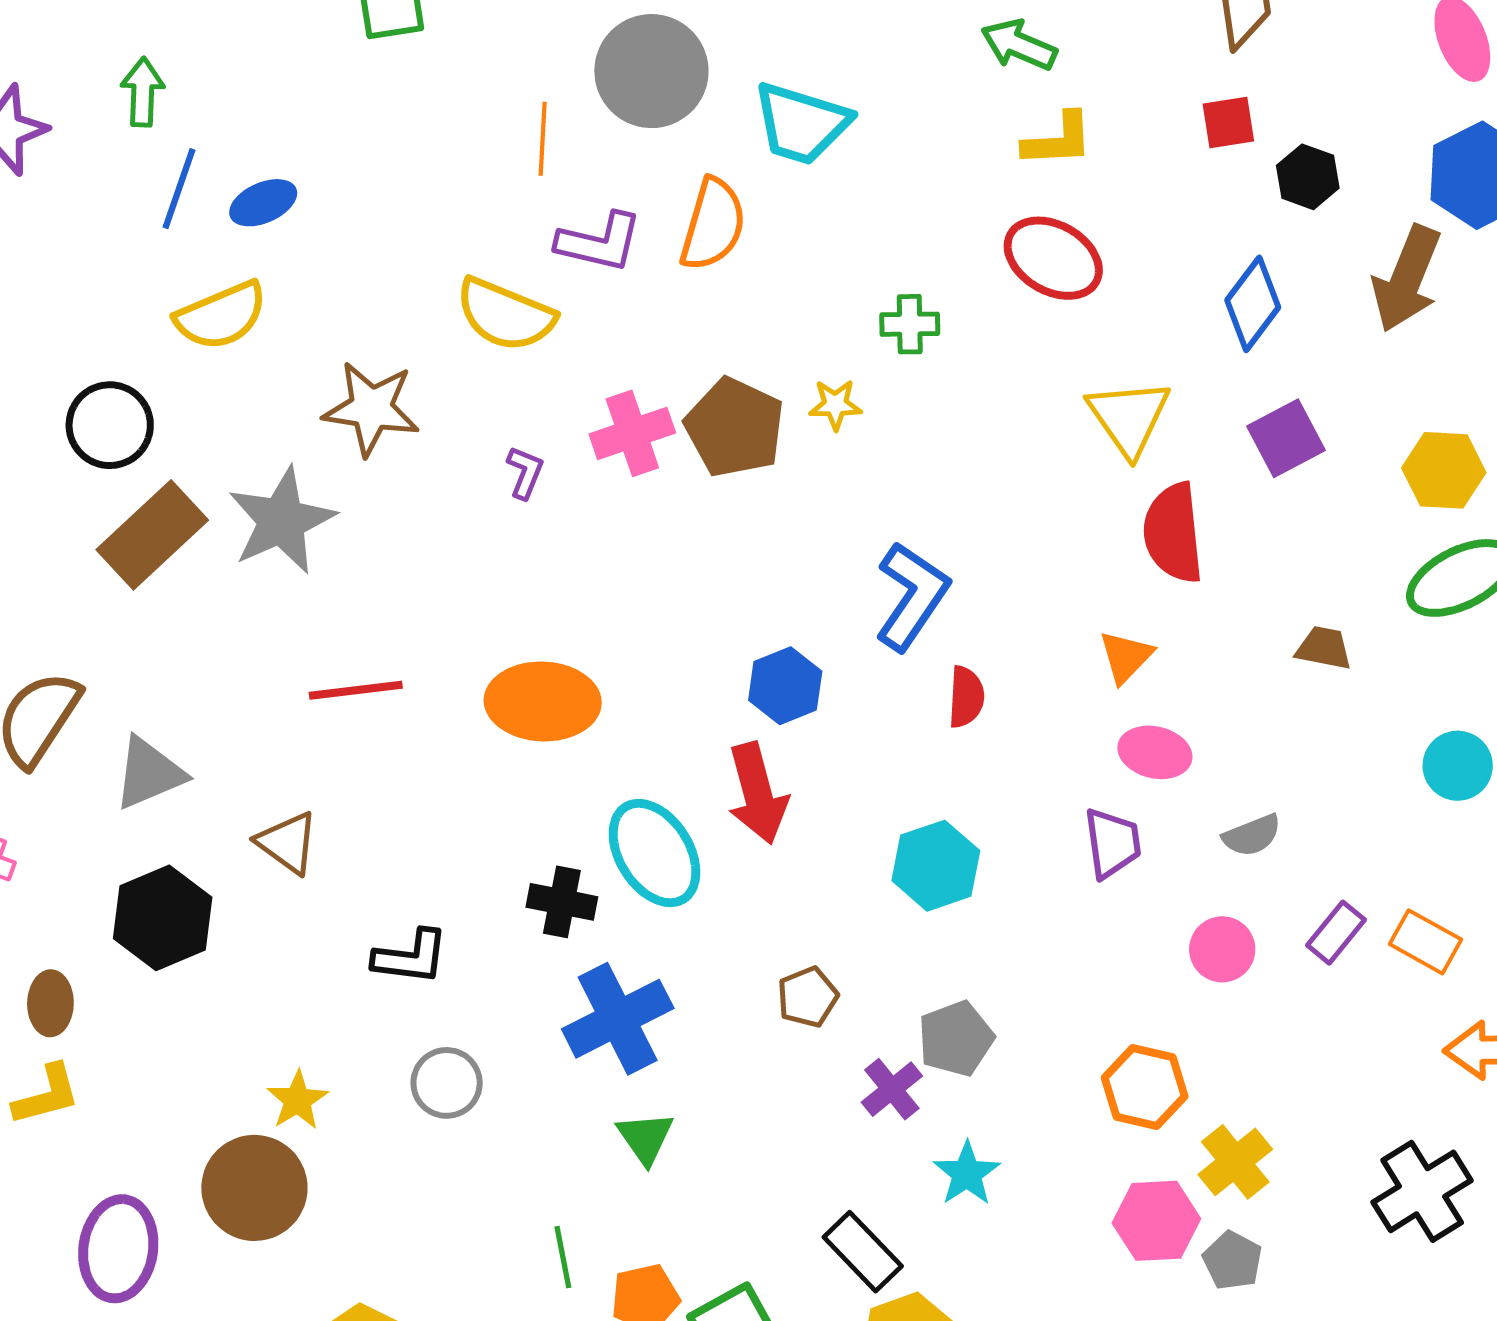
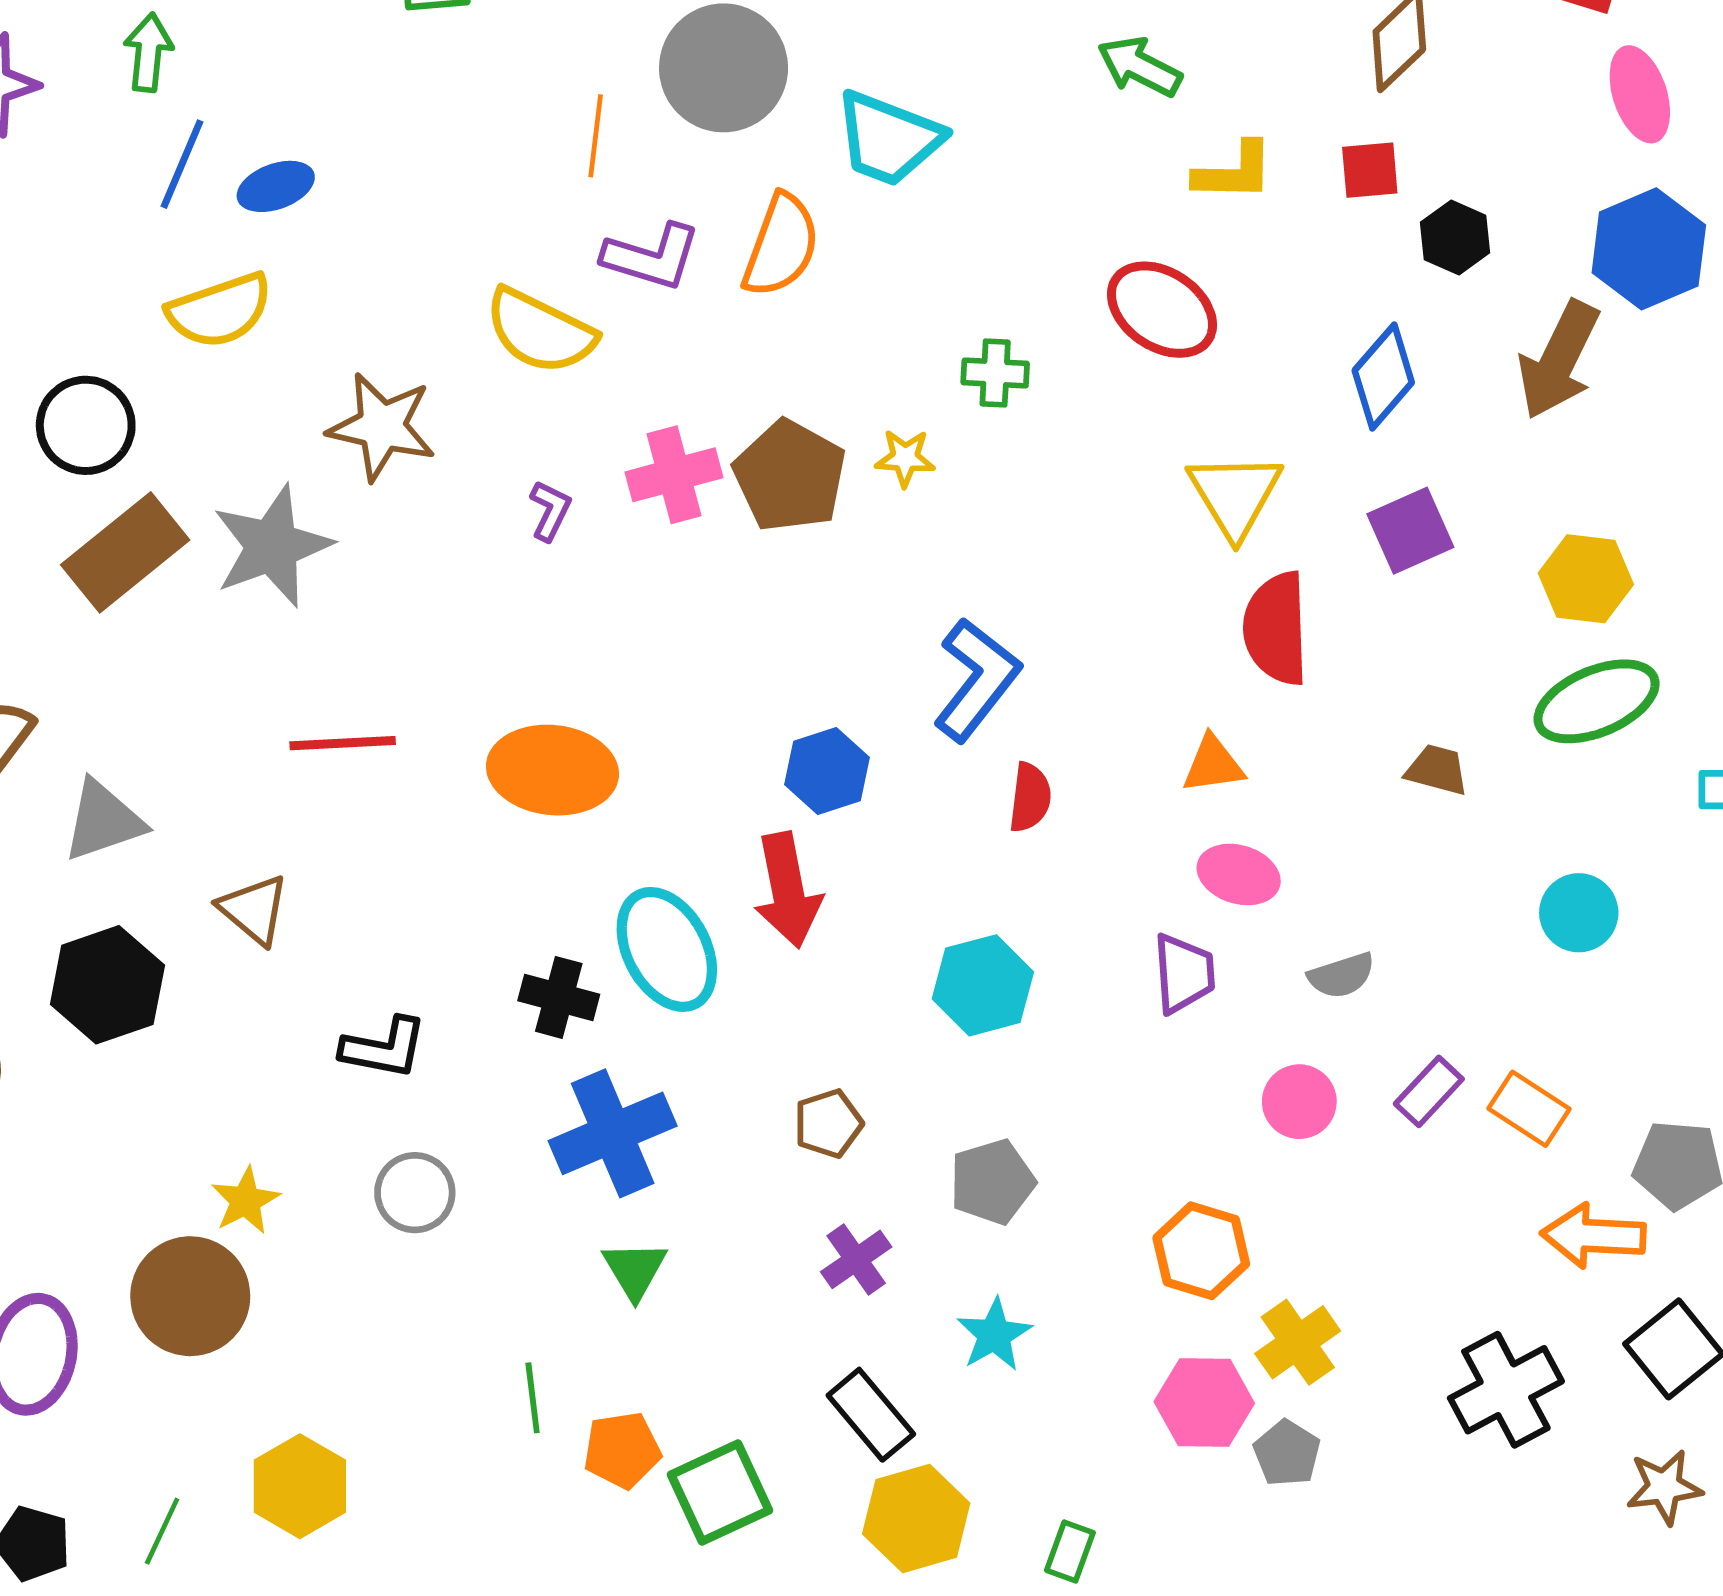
yellow L-shape: (1058, 140) -> (1234, 172), moved
orange triangle: (1126, 657) -> (1213, 764), turned 34
purple cross: (892, 1089) -> (856, 1259), moved

